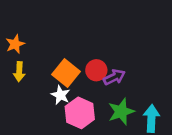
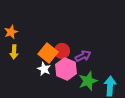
red circle: (96, 70) -> (62, 51), moved
pink hexagon: (80, 113) -> (66, 69), moved

